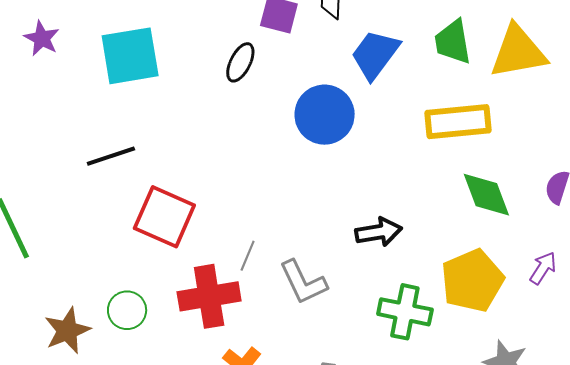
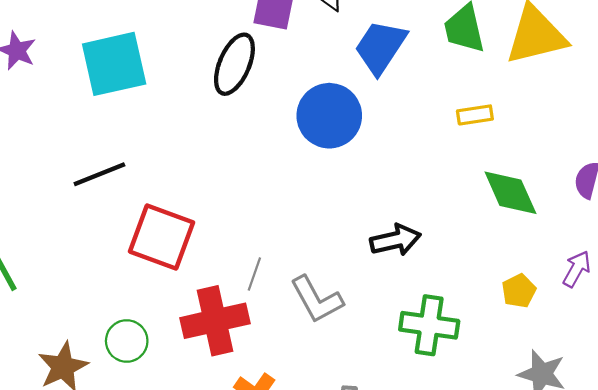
black ellipse: (240, 62) -> (234, 64), size x1.4
yellow rectangle: (458, 122) -> (475, 115), size x0.5
yellow pentagon: (472, 281) -> (519, 291), moved, size x0.5

